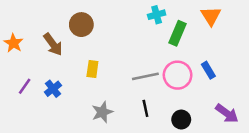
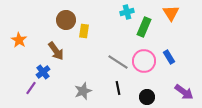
orange star: (14, 43) -> (19, 40), moved
brown arrow: (53, 44) -> (56, 51), moved
yellow rectangle: (92, 69) -> (84, 31), moved
gray line: (145, 76) -> (118, 62), turned 45
purple line: (25, 86) -> (31, 88), moved

